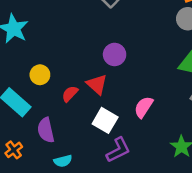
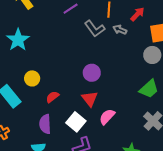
red triangle: (97, 84) -> (90, 99), moved
purple semicircle: (46, 130) -> (45, 124), moved

